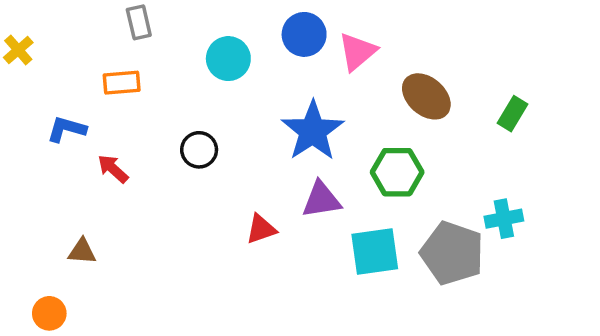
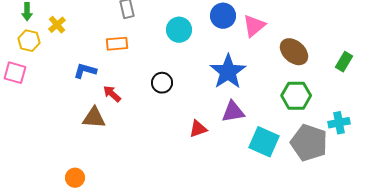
green hexagon: (397, 172) -> (296, 96), moved
brown triangle: (82, 251) -> (94, 118), moved, size x1.4
cyan square: (375, 251) -> (264, 142), turned 32

